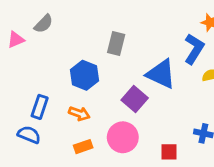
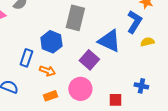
gray rectangle: (116, 44) -> (75, 18), size x1.4
blue rectangle: (40, 107) -> (26, 58), moved

